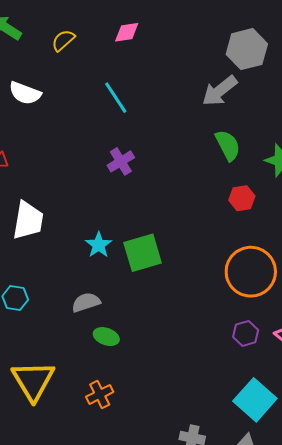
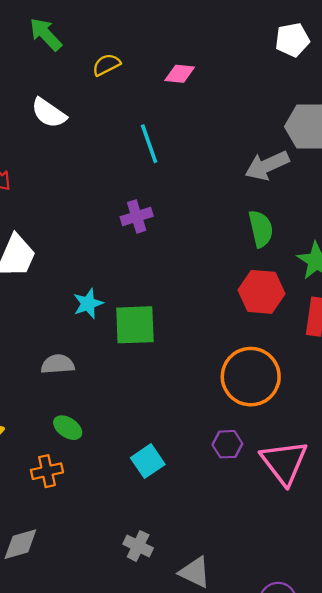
red hexagon: (242, 198) -> (262, 292), size x1.5
green ellipse: (106, 337) -> (68, 428), moved
cyan square: (255, 400) -> (148, 461), moved, size x0.7

